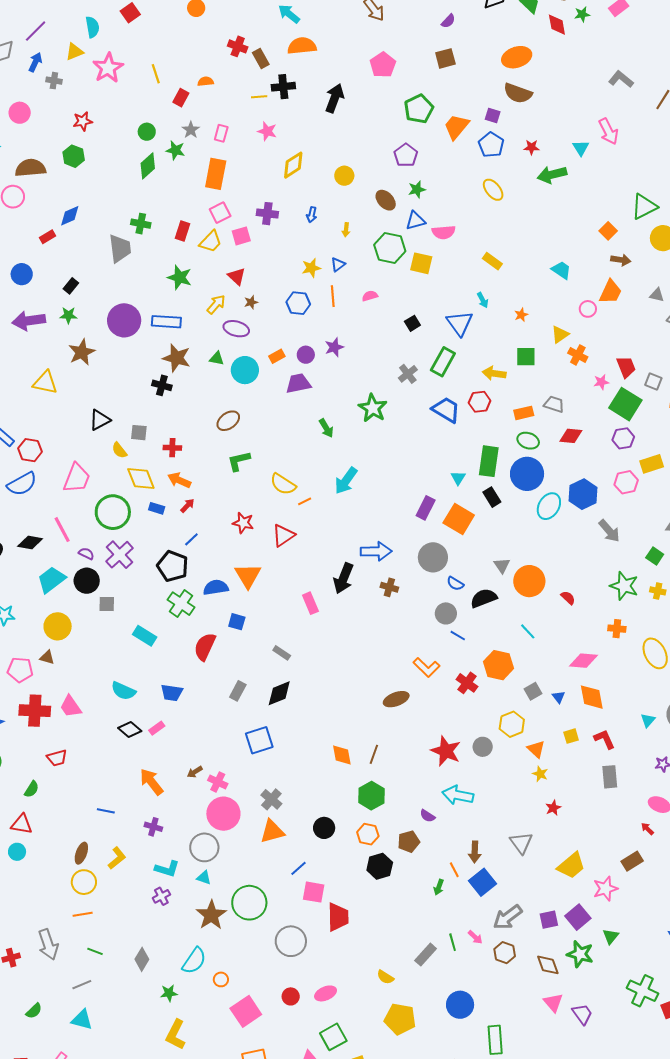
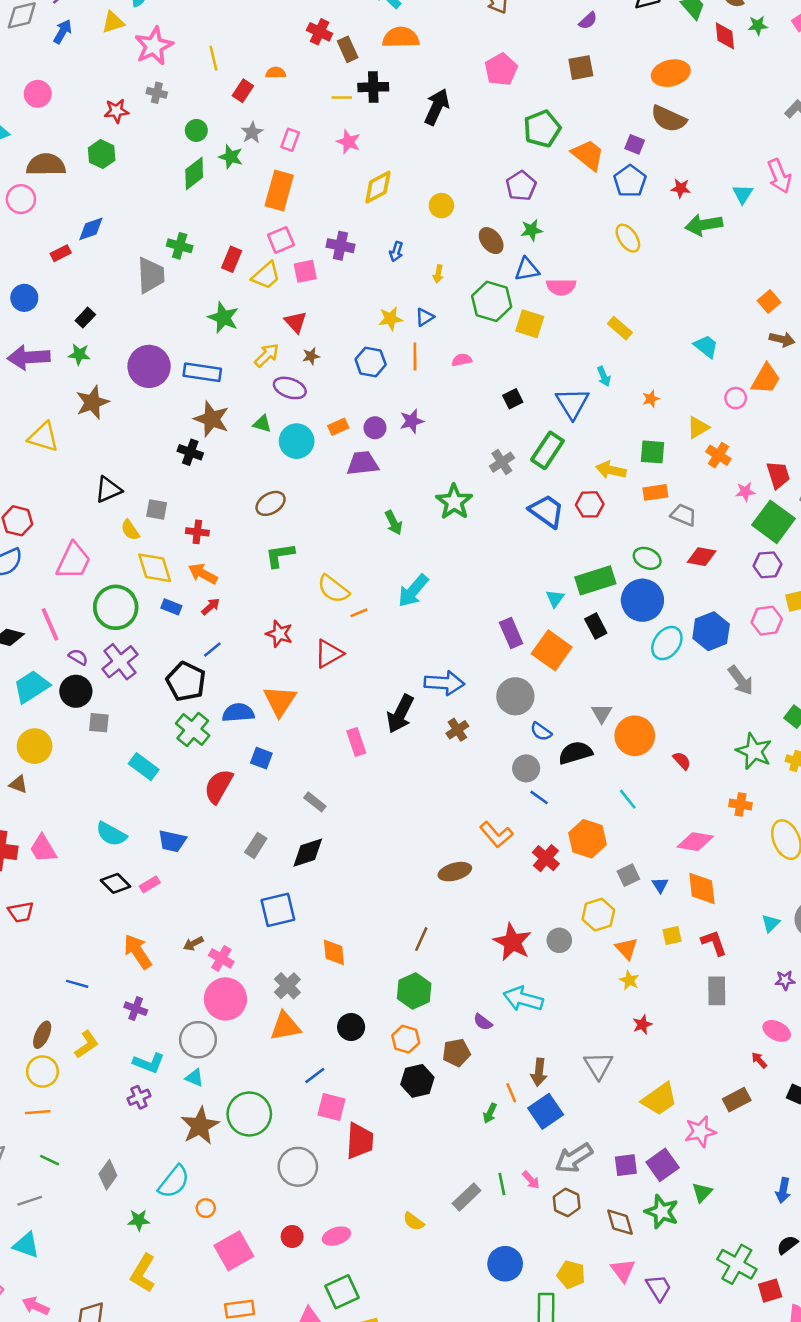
gray cross: (54, 81) -> (157, 93), moved
orange trapezoid: (456, 127) -> (588, 155), turned 84
orange rectangle: (524, 413) -> (655, 492), moved
green rectangle: (489, 461) -> (595, 580), turned 60
purple rectangle: (426, 508) -> (511, 633), turned -55
brown cross: (389, 587) -> (457, 730), turned 36
orange diamond: (342, 755) -> (334, 952), moved
yellow pentagon: (400, 1019) -> (571, 1275), moved, size x0.7

